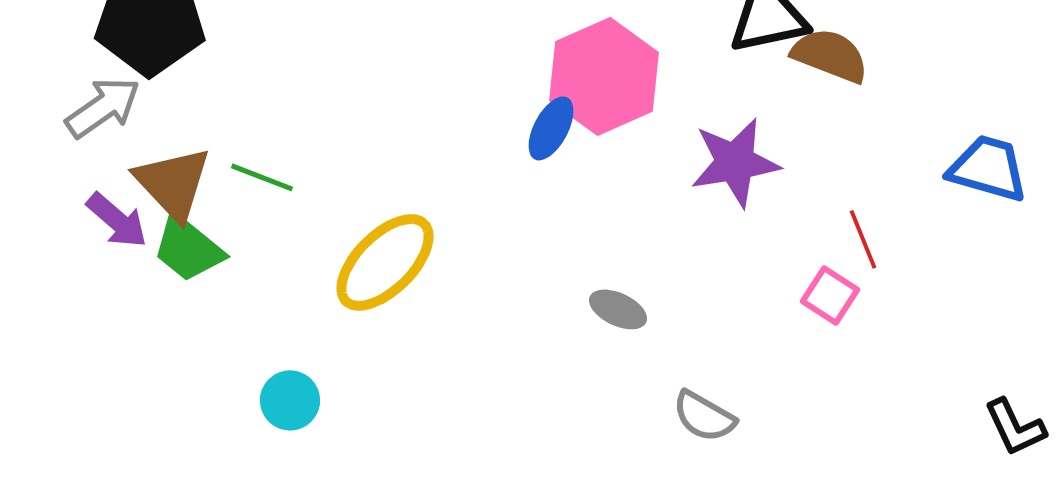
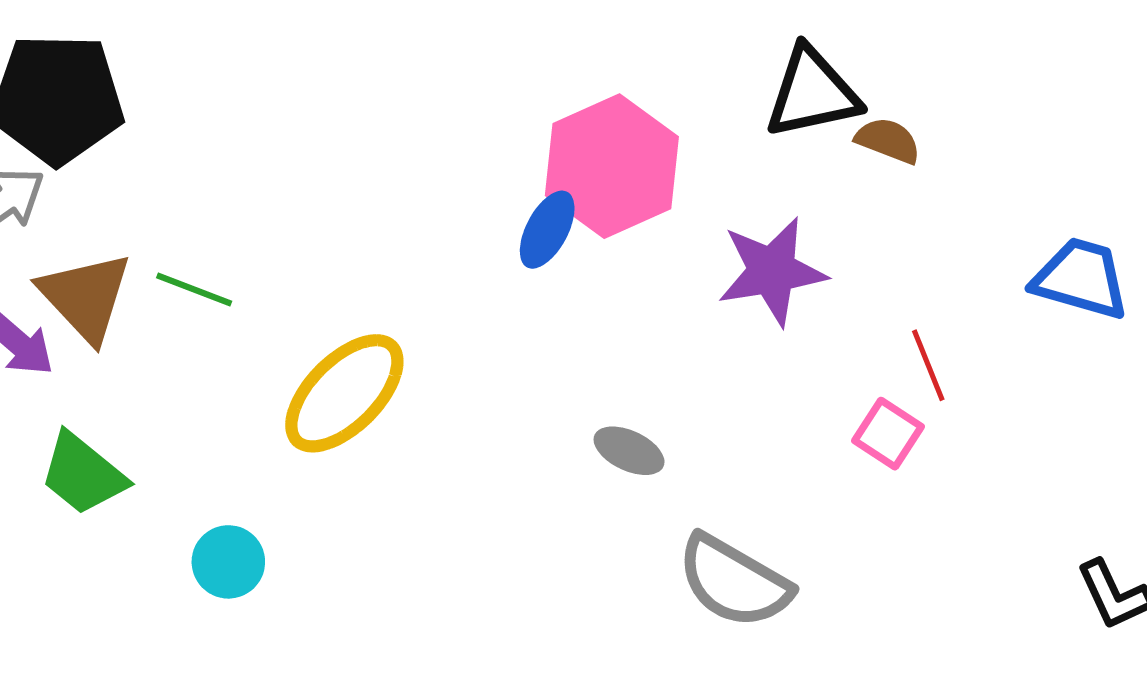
brown semicircle: (830, 55) -> (888, 140), size x0.7
green trapezoid: (188, 248) -> (83, 474), moved
gray semicircle: (704, 416) -> (734, 581), size x1.5

